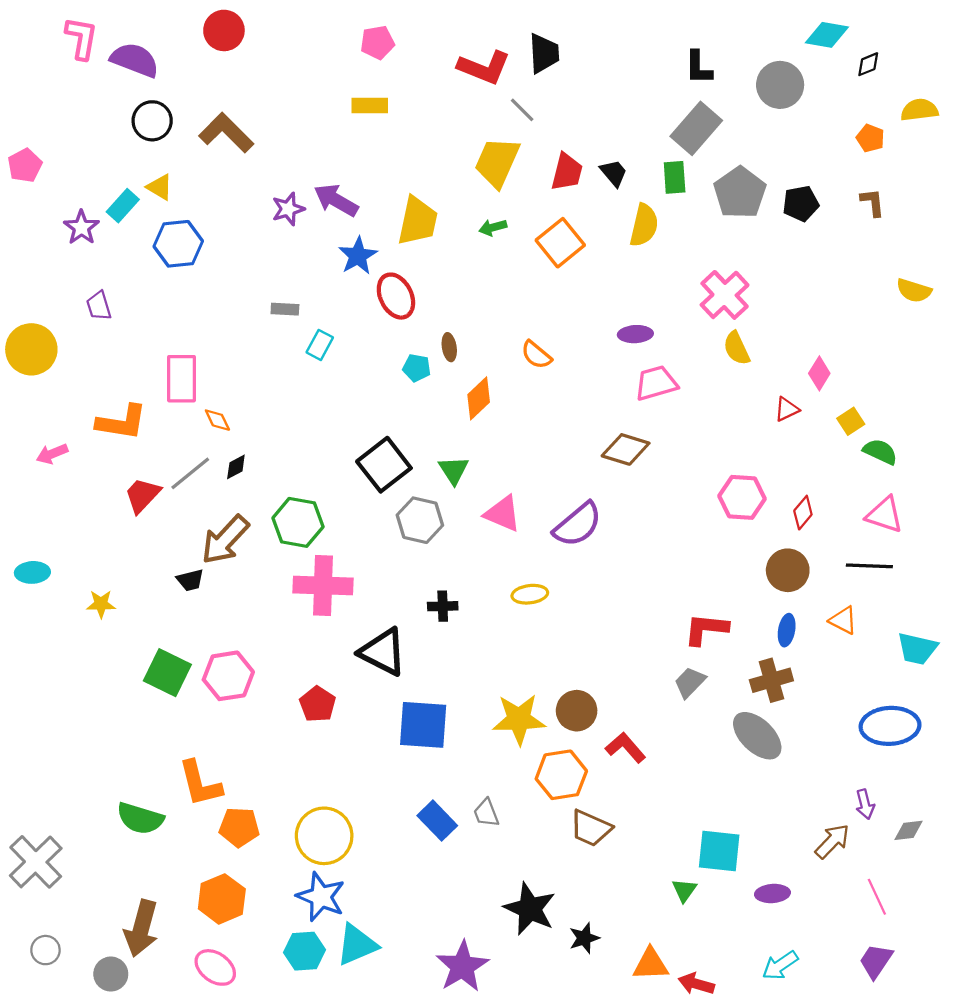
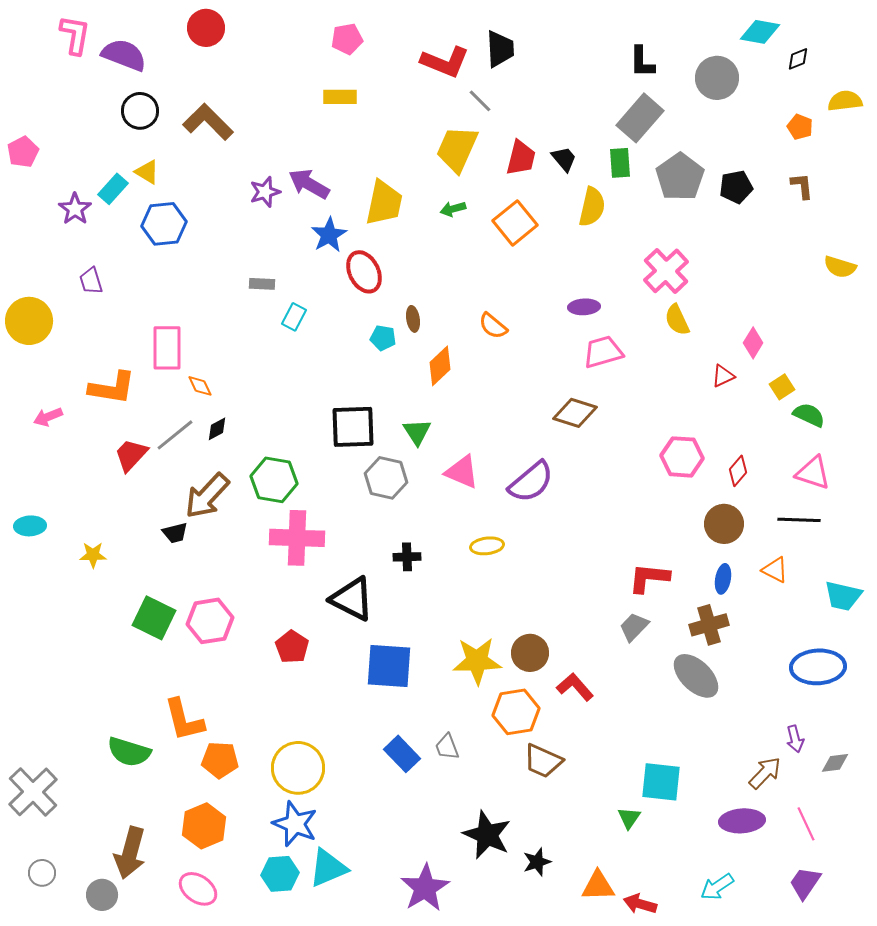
black square: (384, 465) -> (353, 427), turned 36
purple ellipse: (772, 893) -> (742, 821), moved, size x1.4

